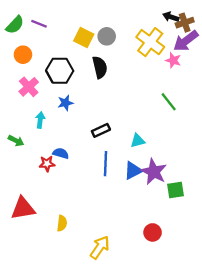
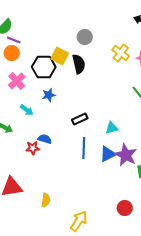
purple line: (39, 24) -> (14, 40), moved
yellow square: (84, 37) -> (60, 56), moved
yellow cross: (150, 42) -> (121, 53), moved, size x0.7
cyan arrow: (40, 120) -> (27, 110), turned 120

